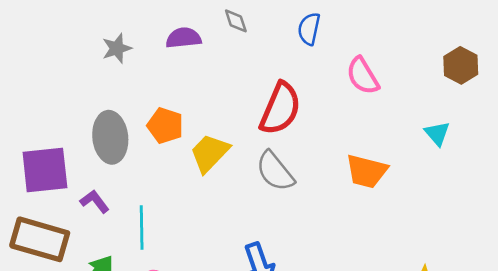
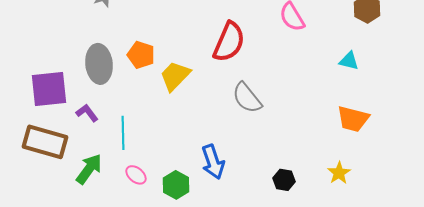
cyan triangle: (437, 133) -> (349, 61), turned -35
gray semicircle: (275, 171) -> (247, 98), moved
orange trapezoid: (367, 171) -> (353, 119), moved

